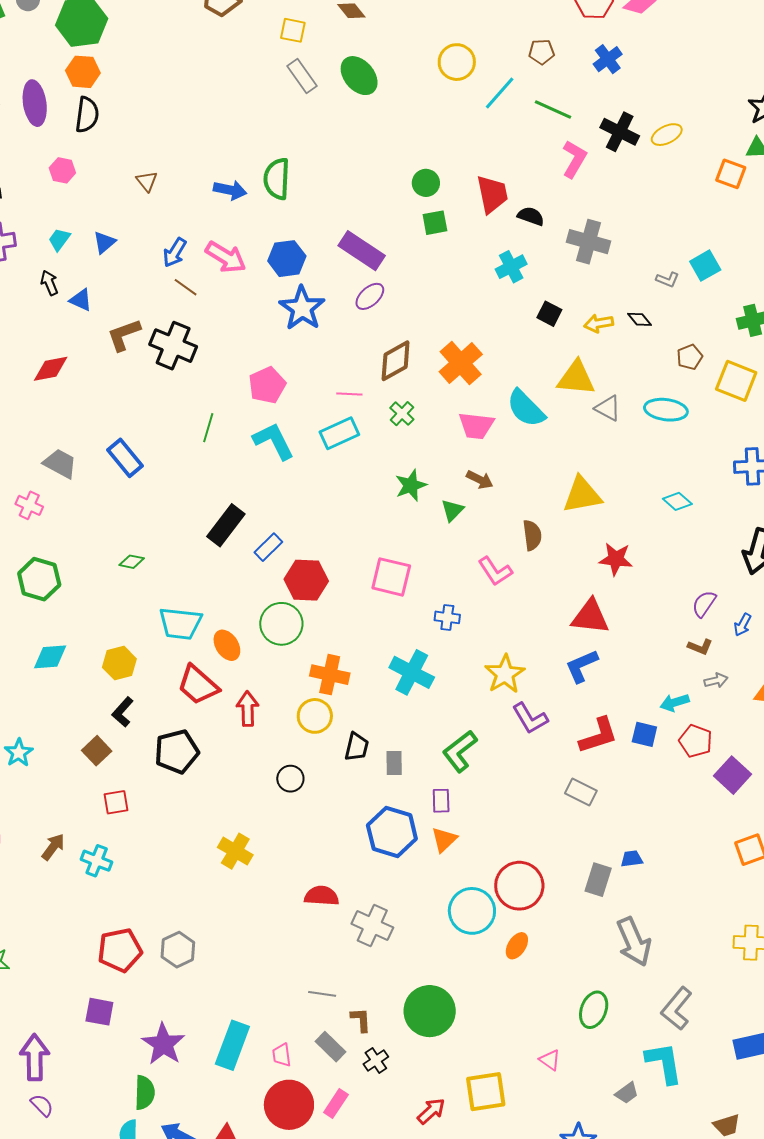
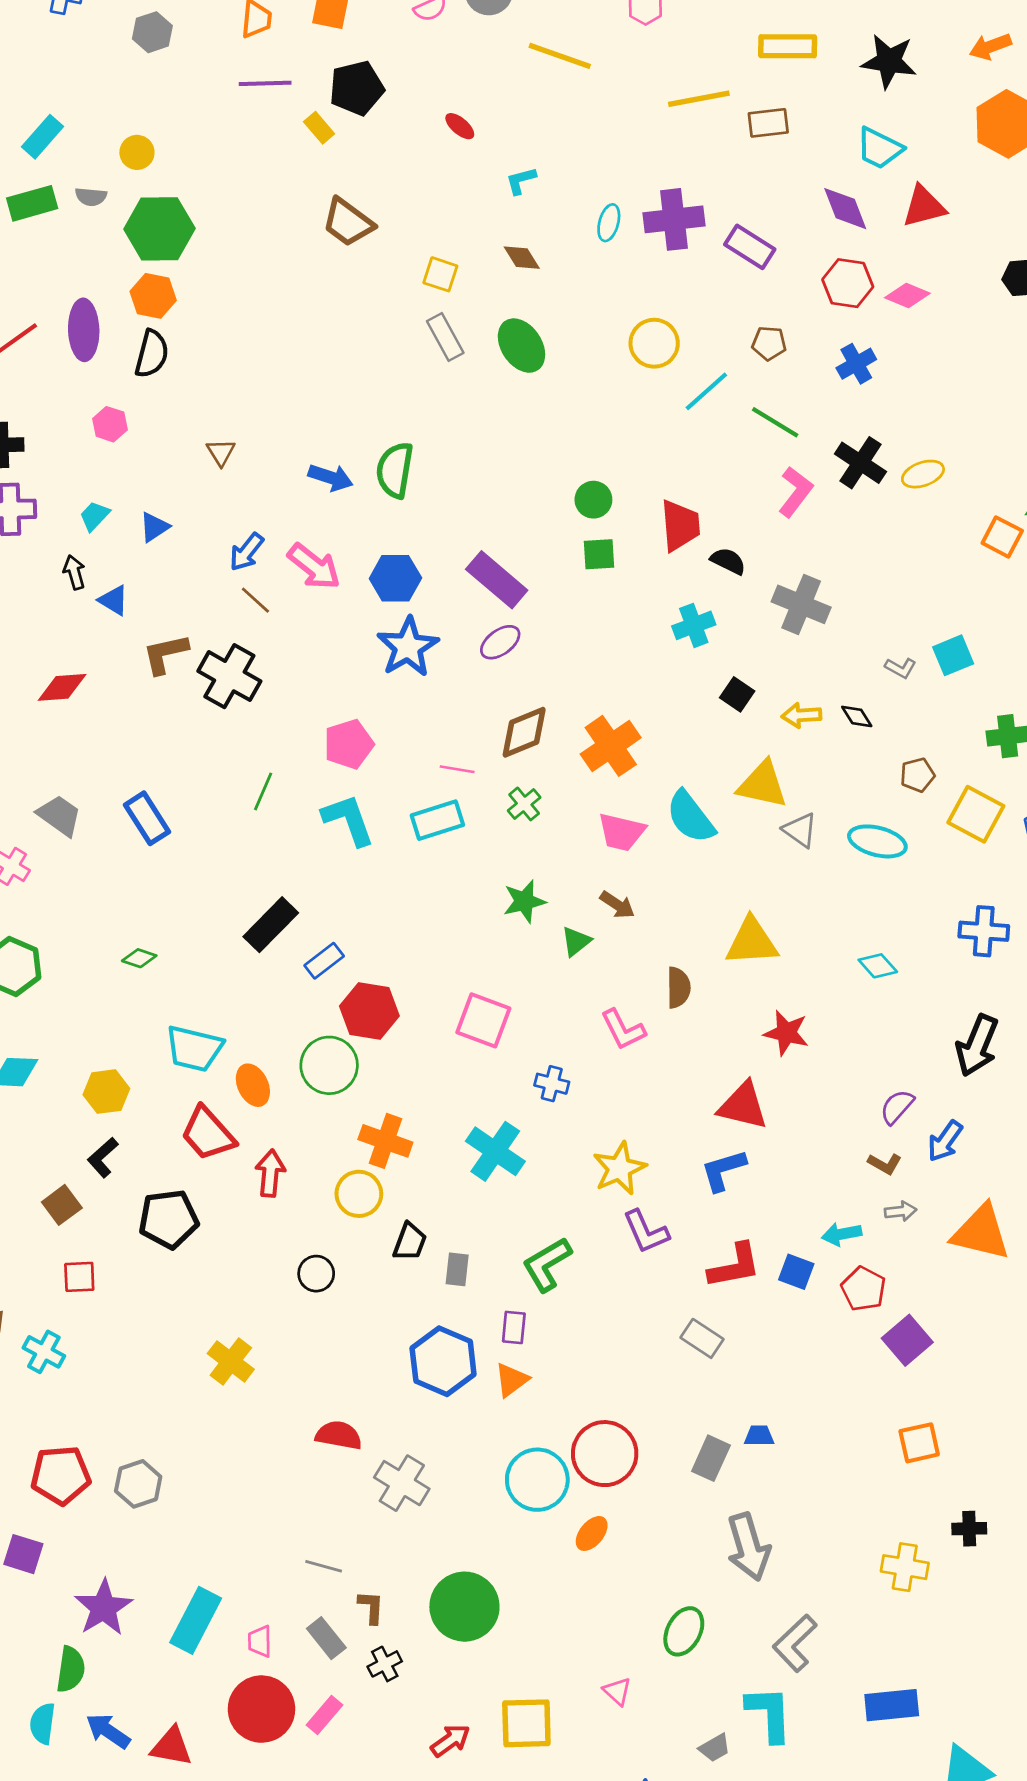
blue arrow: (743, 625) -> (945, 1141), size x1.4

